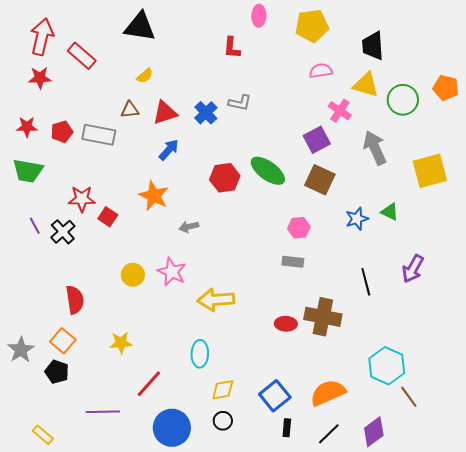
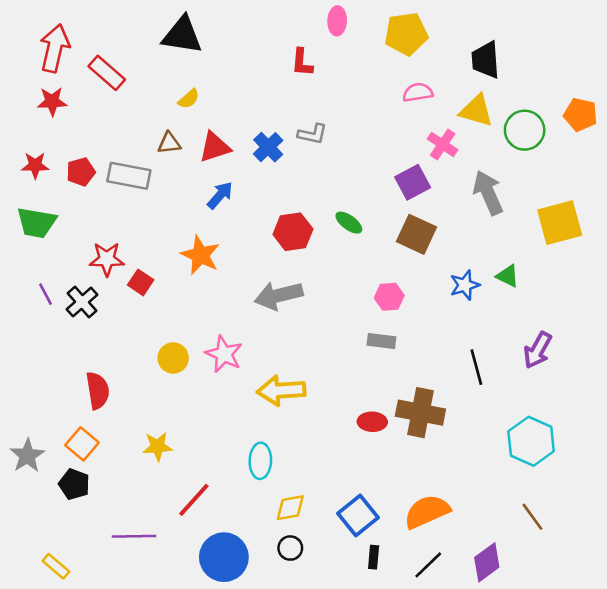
green ellipse: (268, 171) -> (349, 223), size x0.6
gray arrow: (189, 227) -> (279, 295), moved, size x1.8
cyan hexagon: (387, 366) -> (531, 441), moved

